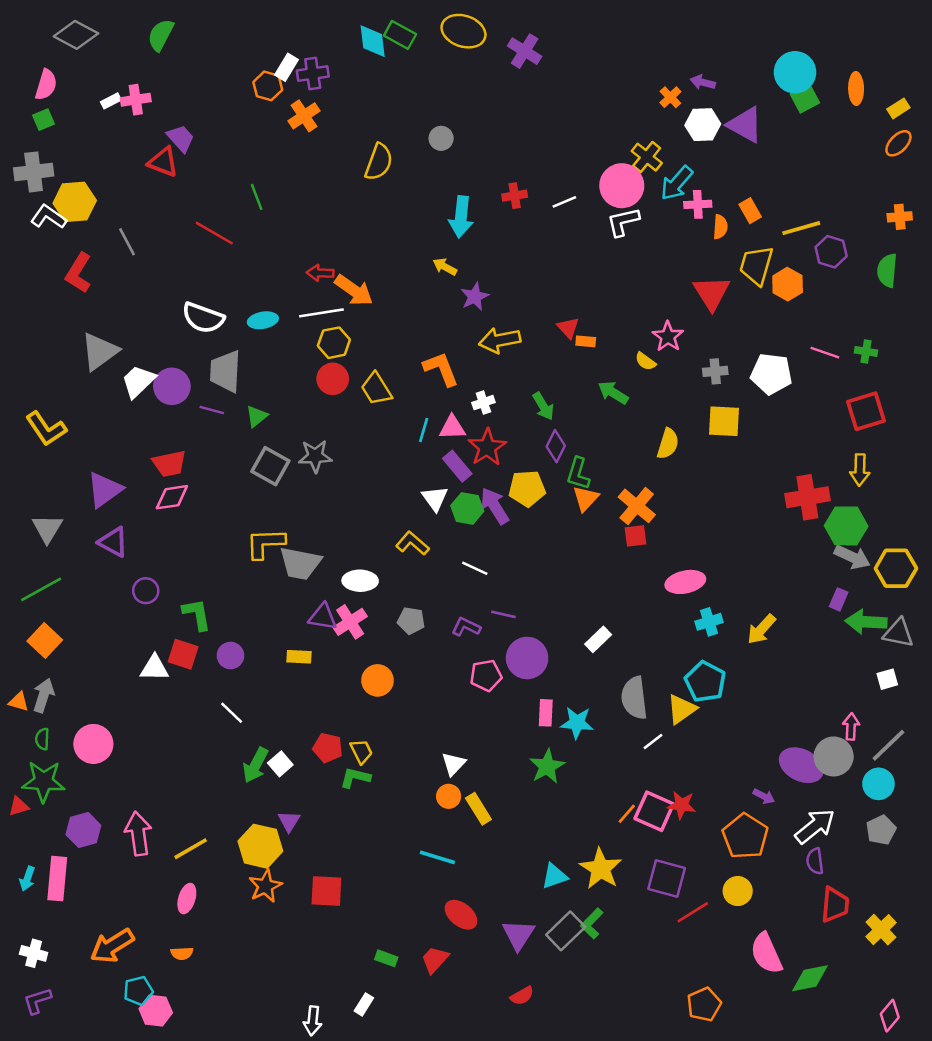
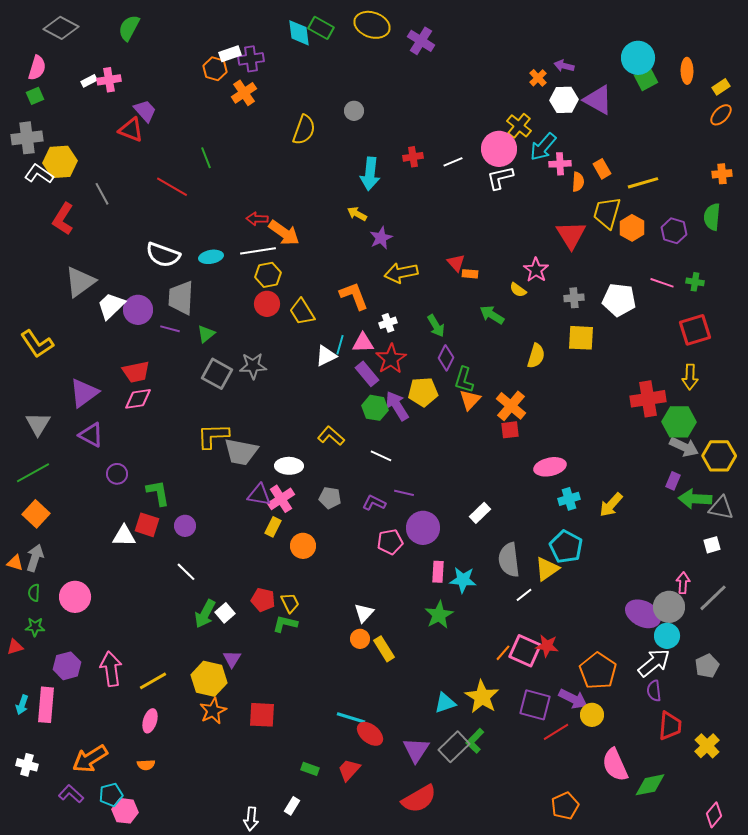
white rectangle: (287, 67) -> (230, 54), turned 40
purple hexagon: (831, 252) -> (674, 231), moved
white triangle: (435, 498) -> (326, 356), moved, turned 40
yellow rectangle: (299, 657) -> (273, 527), moved, turned -66
green star: (44, 781) -> (35, 627), size x0.6
cyan circle: (878, 784) -> (667, 636), moved
purple arrow: (764, 796) -> (573, 699), moved, size x1.6
cyan line: (437, 857) -> (351, 718), moved
red semicircle: (522, 996) -> (419, 799), size x1.8
purple L-shape: (37, 1001) -> (71, 794), moved, turned 60

